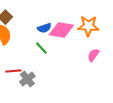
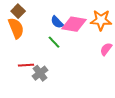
blue semicircle: (44, 28) -> (57, 22), turned 64

